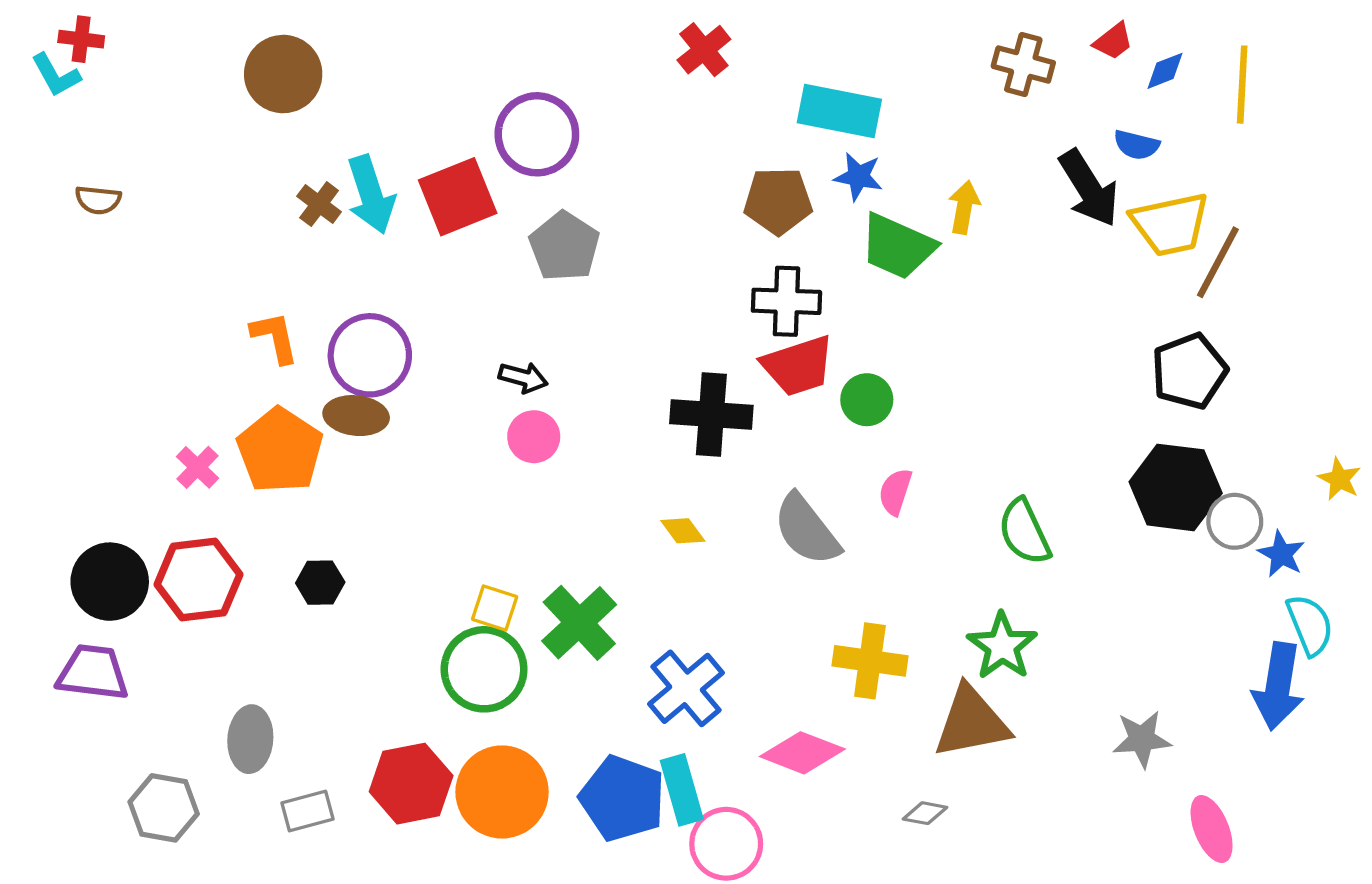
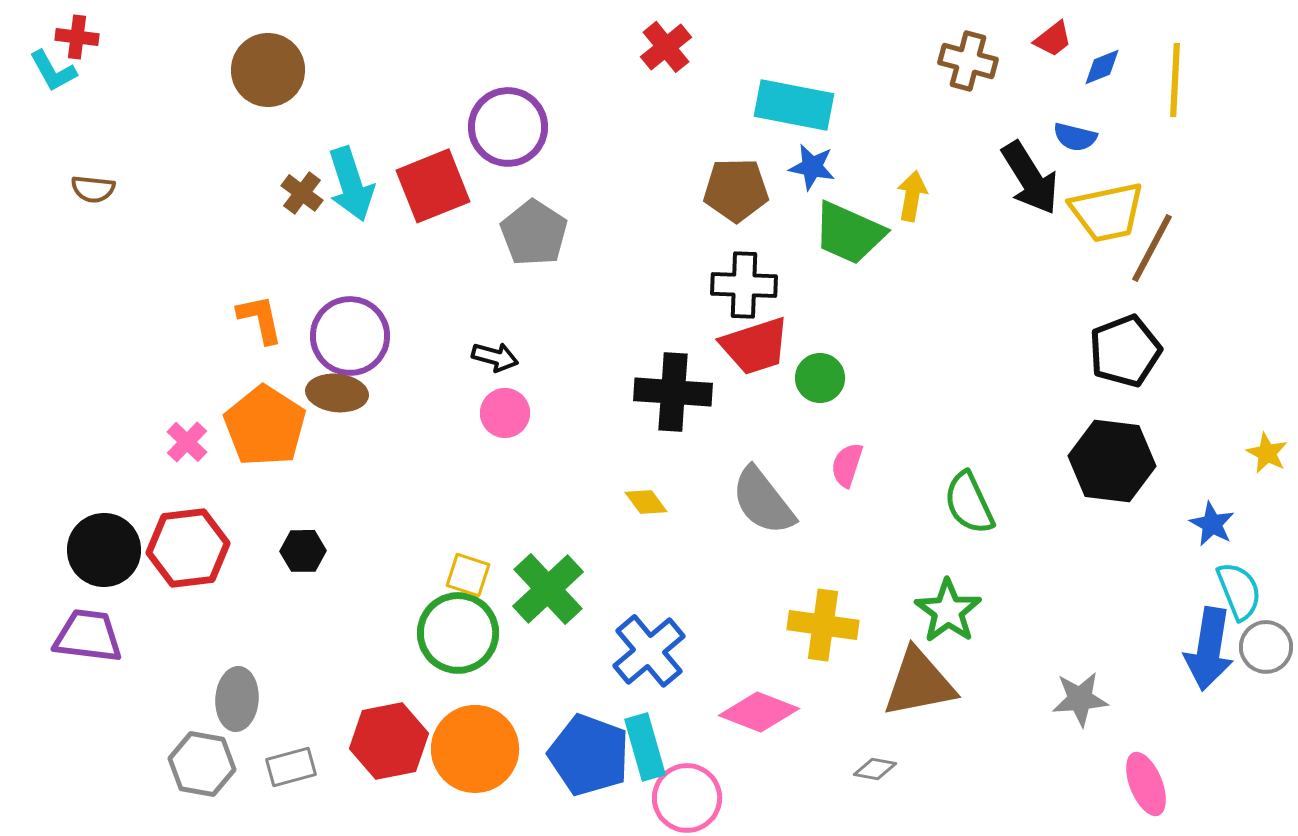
gray circle: (1235, 521) -> (1266, 647), moved
gray hexagon: (164, 808) -> (202, 764), moved

